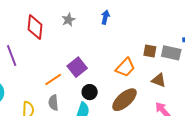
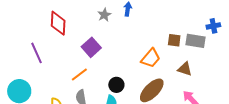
gray star: (68, 20) -> (104, 15), moved
purple square: (77, 67) -> (91, 47), moved

